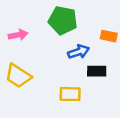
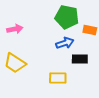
green pentagon: (63, 20) -> (67, 17), moved

